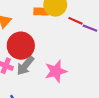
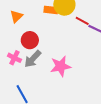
red circle: (21, 46) -> (30, 40), size x0.7

